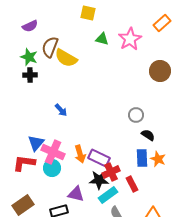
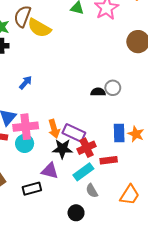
blue arrow: (61, 110) -> (26, 83), moved, turned -96
black semicircle: (148, 135) -> (98, 92), moved, turned -32
pink cross: (53, 152) -> (26, 127), turned -30
black star: (99, 180) -> (62, 149), moved
red rectangle: (132, 184) -> (109, 160), turned -70

